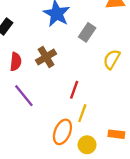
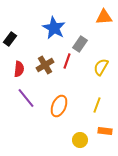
red line: (74, 90) -> (67, 61), moved
yellow line: (82, 113) -> (97, 105), moved
orange ellipse: (62, 132) -> (59, 106), moved

